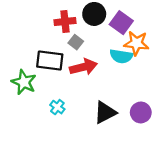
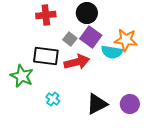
red cross: (65, 22) -> (46, 15), moved
purple square: (121, 23) -> (91, 37), moved

